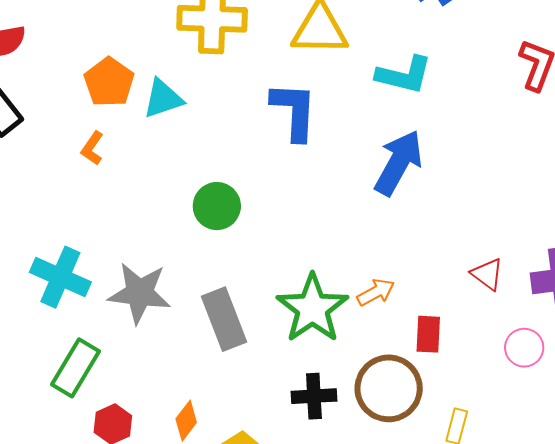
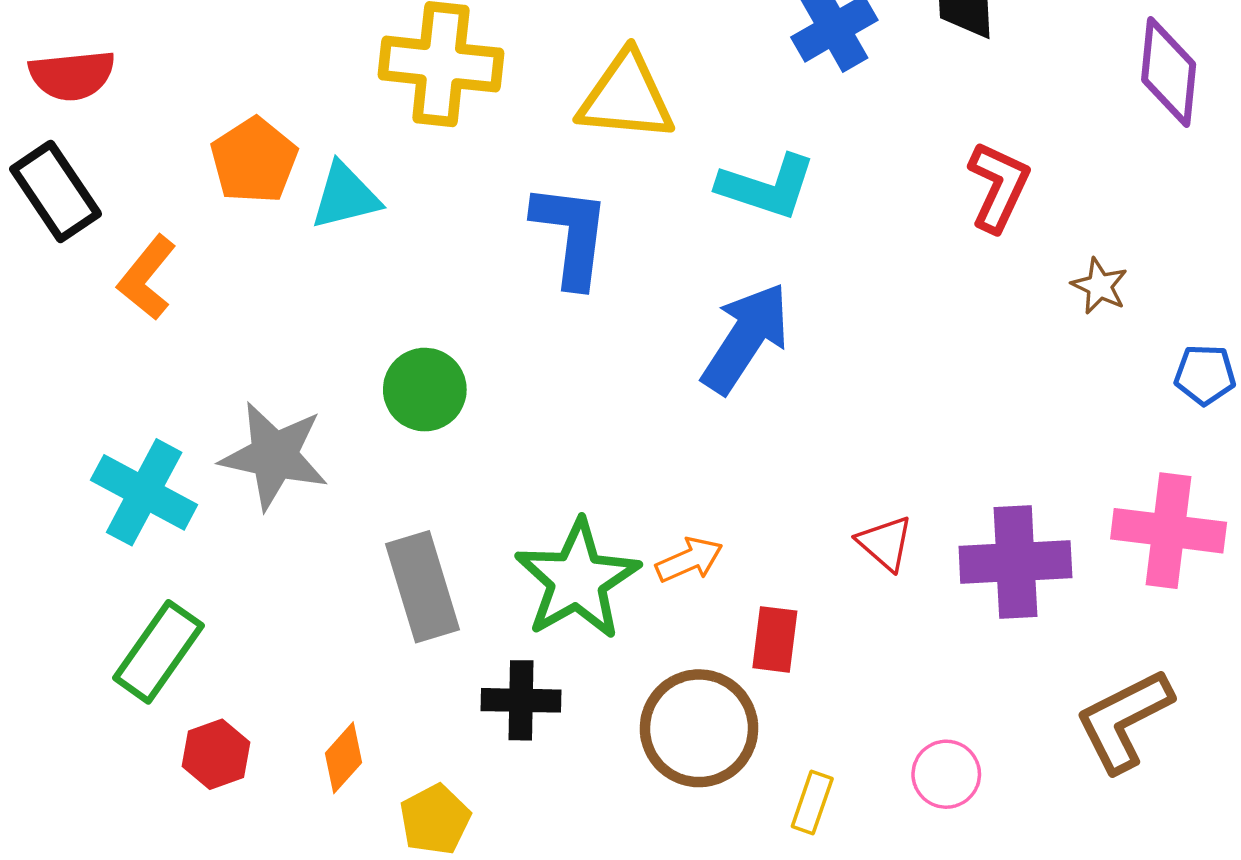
orange L-shape: (92, 148) -> (147, 278), moved, size x1.4
gray star: (139, 293) -> (274, 456), moved
pink circle: (524, 348) -> (946, 774), moved
black cross: (314, 396) -> (521, 700), moved

